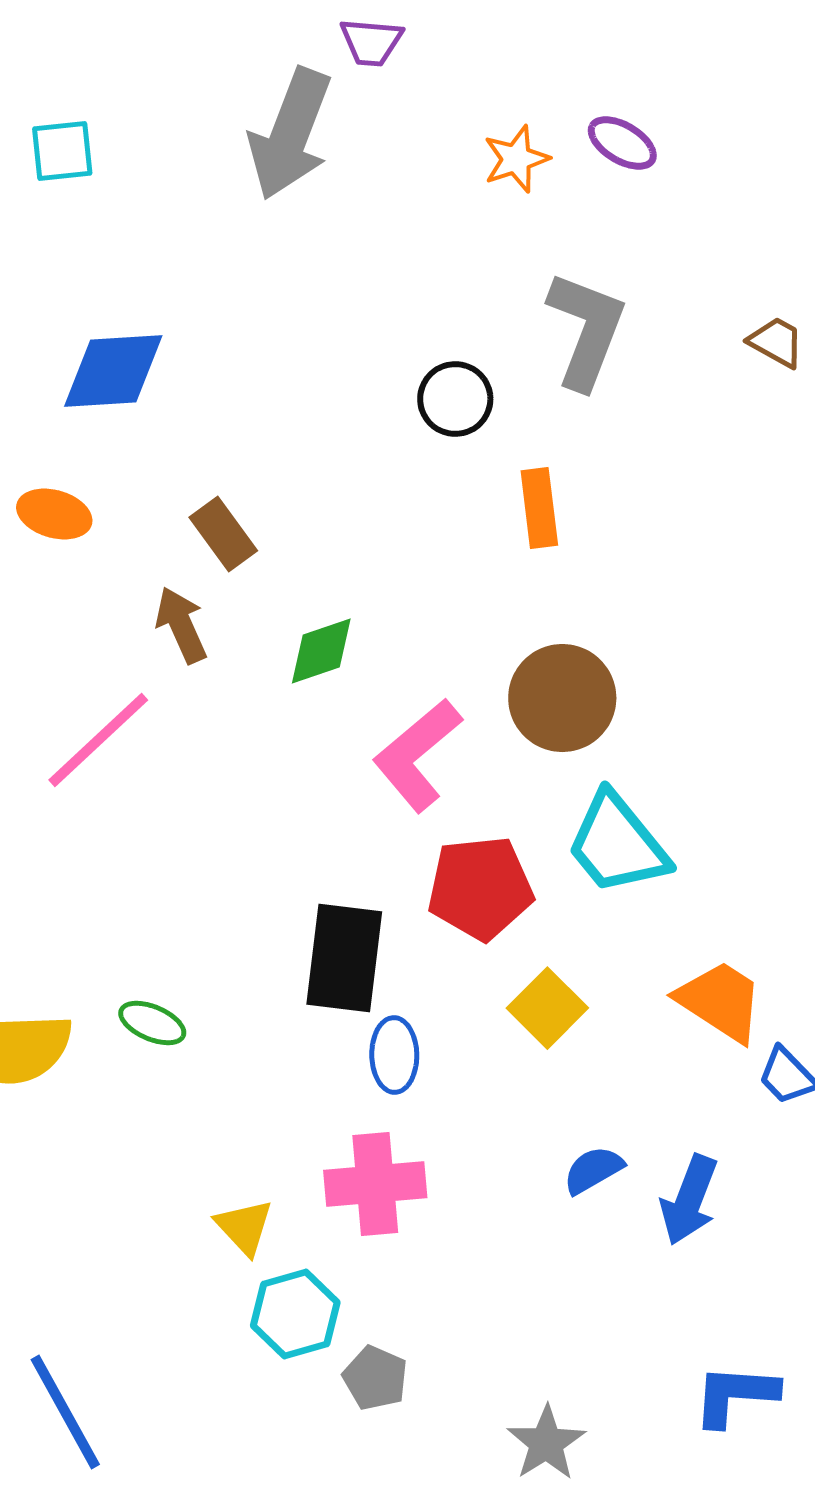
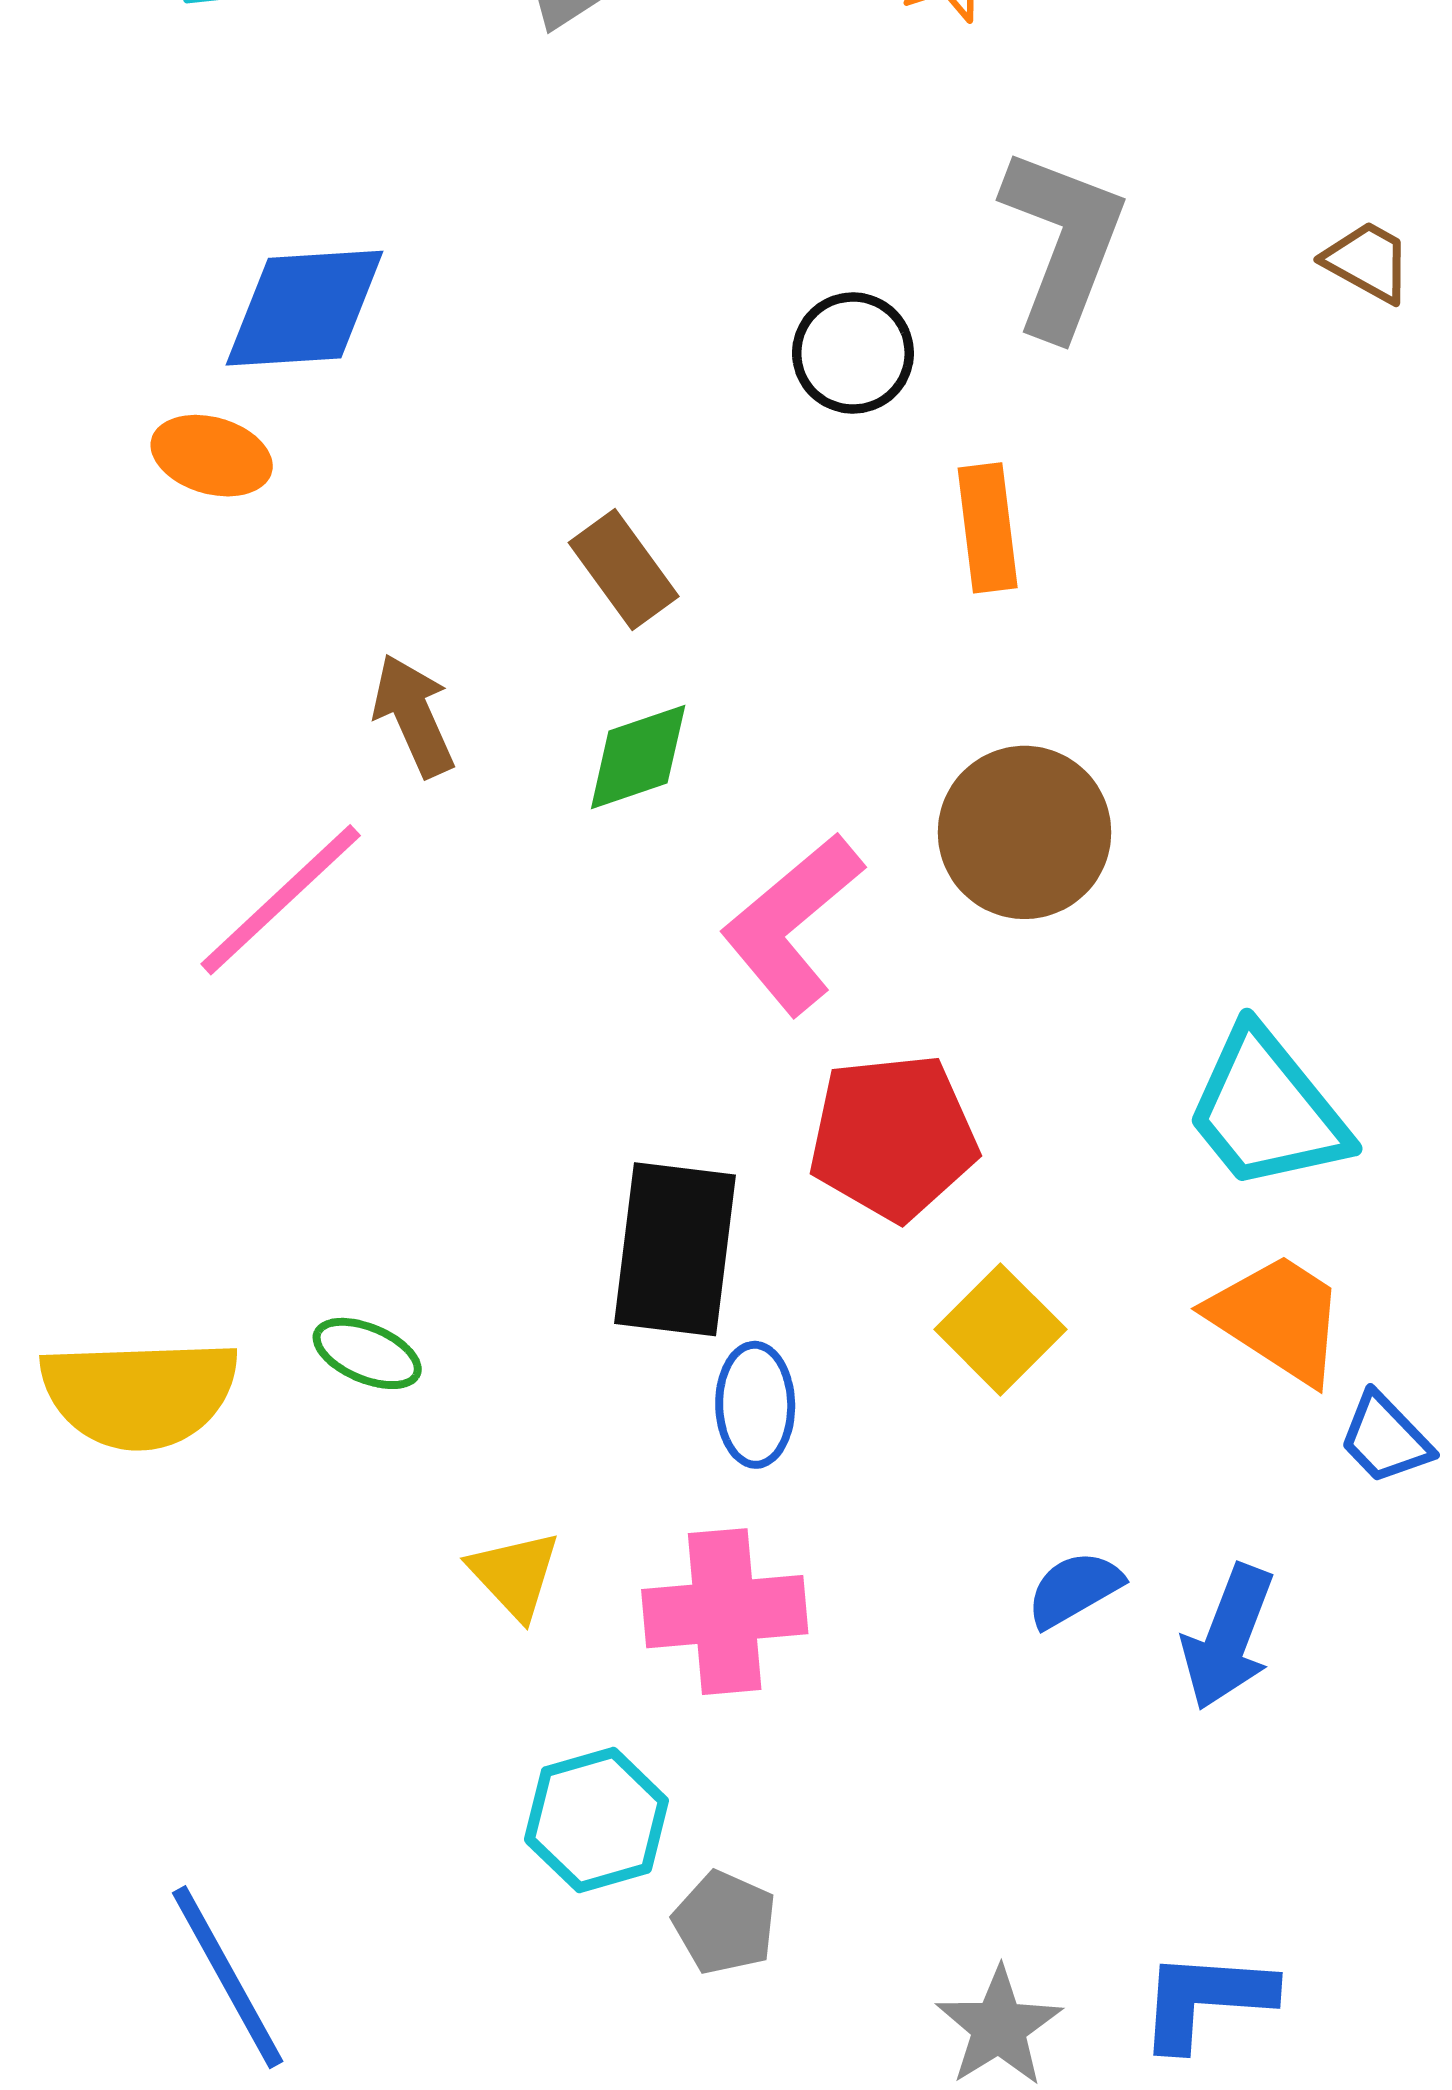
orange ellipse: (54, 514) -> (212, 456), moved
brown rectangle: (223, 534) -> (624, 569), moved
cyan trapezoid: (617, 844) -> (1267, 1110), moved
yellow triangle: (244, 1227) -> (515, 1575), moved
blue L-shape: (735, 1395) -> (1206, 2000), moved

